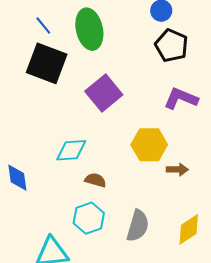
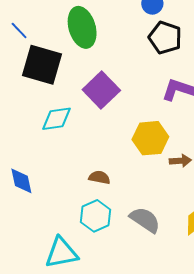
blue line: (43, 25) -> (19, 31), moved
cyan diamond: (71, 150) -> (56, 119), moved
gray semicircle: (138, 226) -> (145, 220), turned -68

